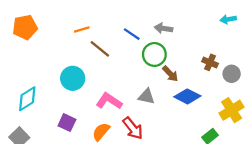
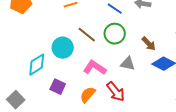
brown line: (100, 49) -> (87, 35), moved
green circle: (154, 54) -> (115, 34), moved
cyan diamond: (27, 99) -> (37, 65), moved

